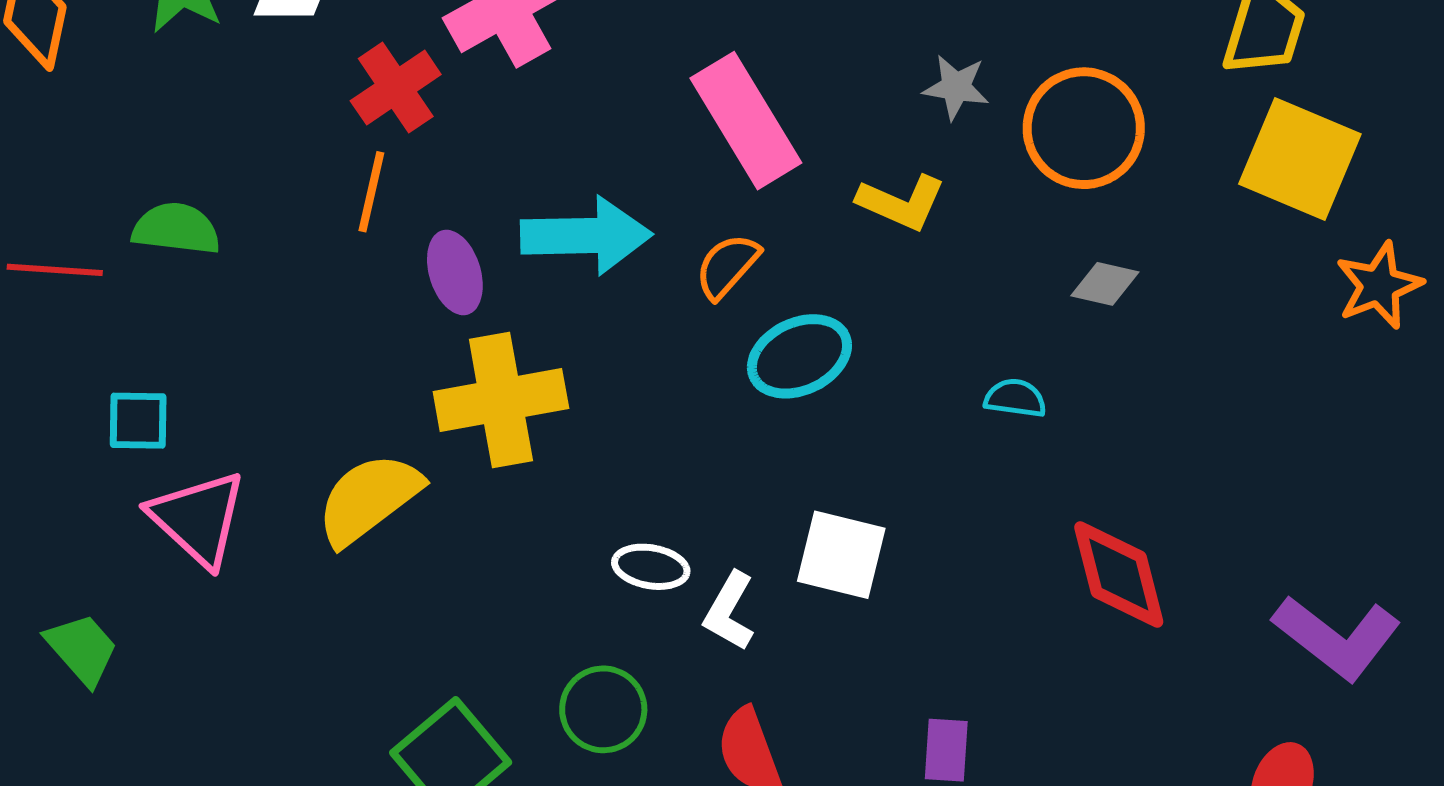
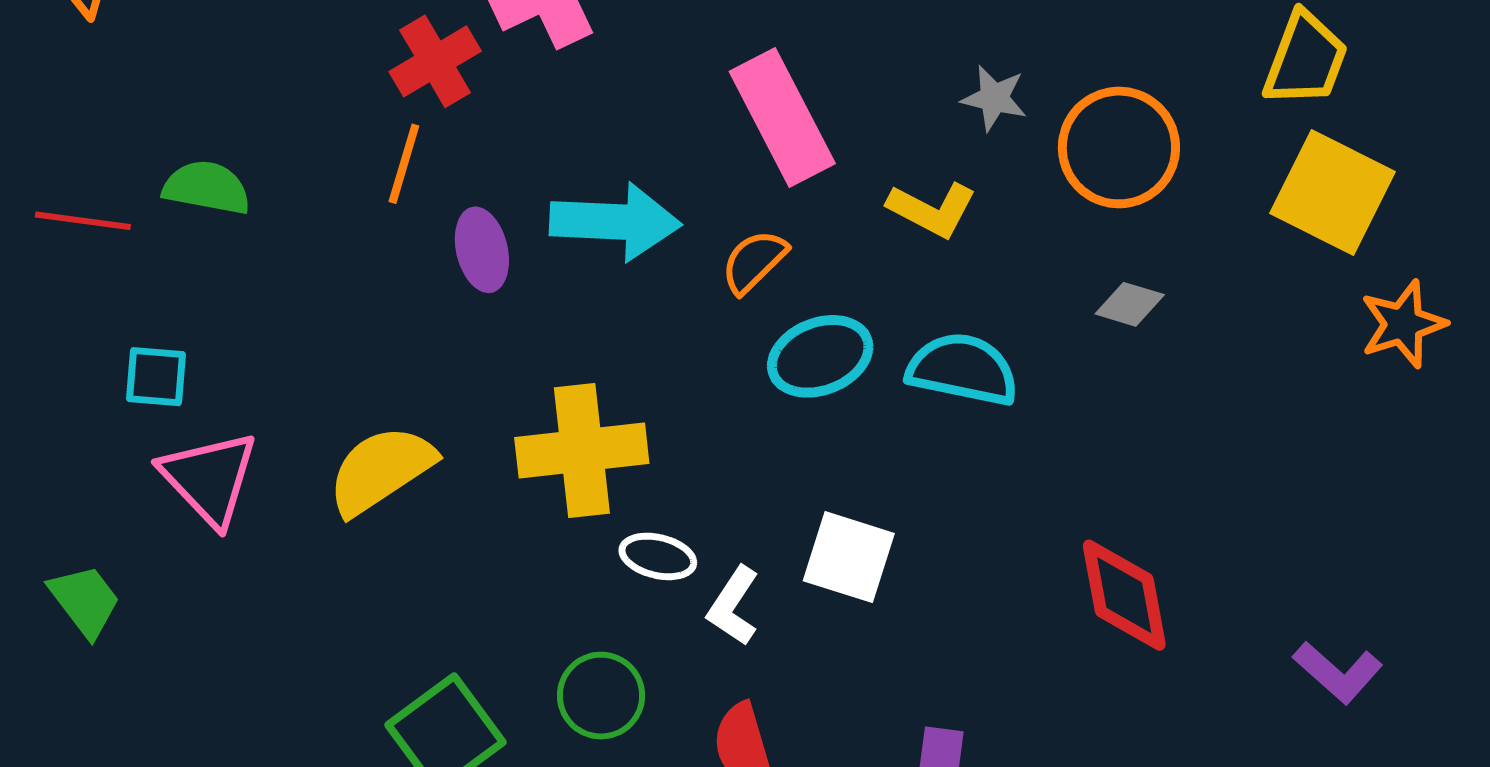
cyan semicircle: (1015, 398) -> (963, 369), moved, size x1.8
yellow cross: (501, 400) -> (582, 451), moved
purple L-shape: (1337, 637) -> (1338, 672), size x0.7

